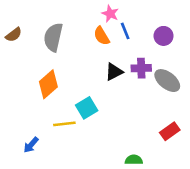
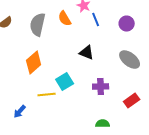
orange semicircle: (102, 36) -> (65, 19), moved
purple cross: (141, 68) -> (101, 87), moved
black triangle: (114, 72) -> (87, 53), turned 49

